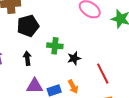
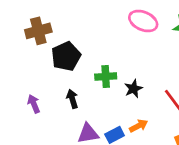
orange arrow: (73, 87) -> (138, 126), turned -80

